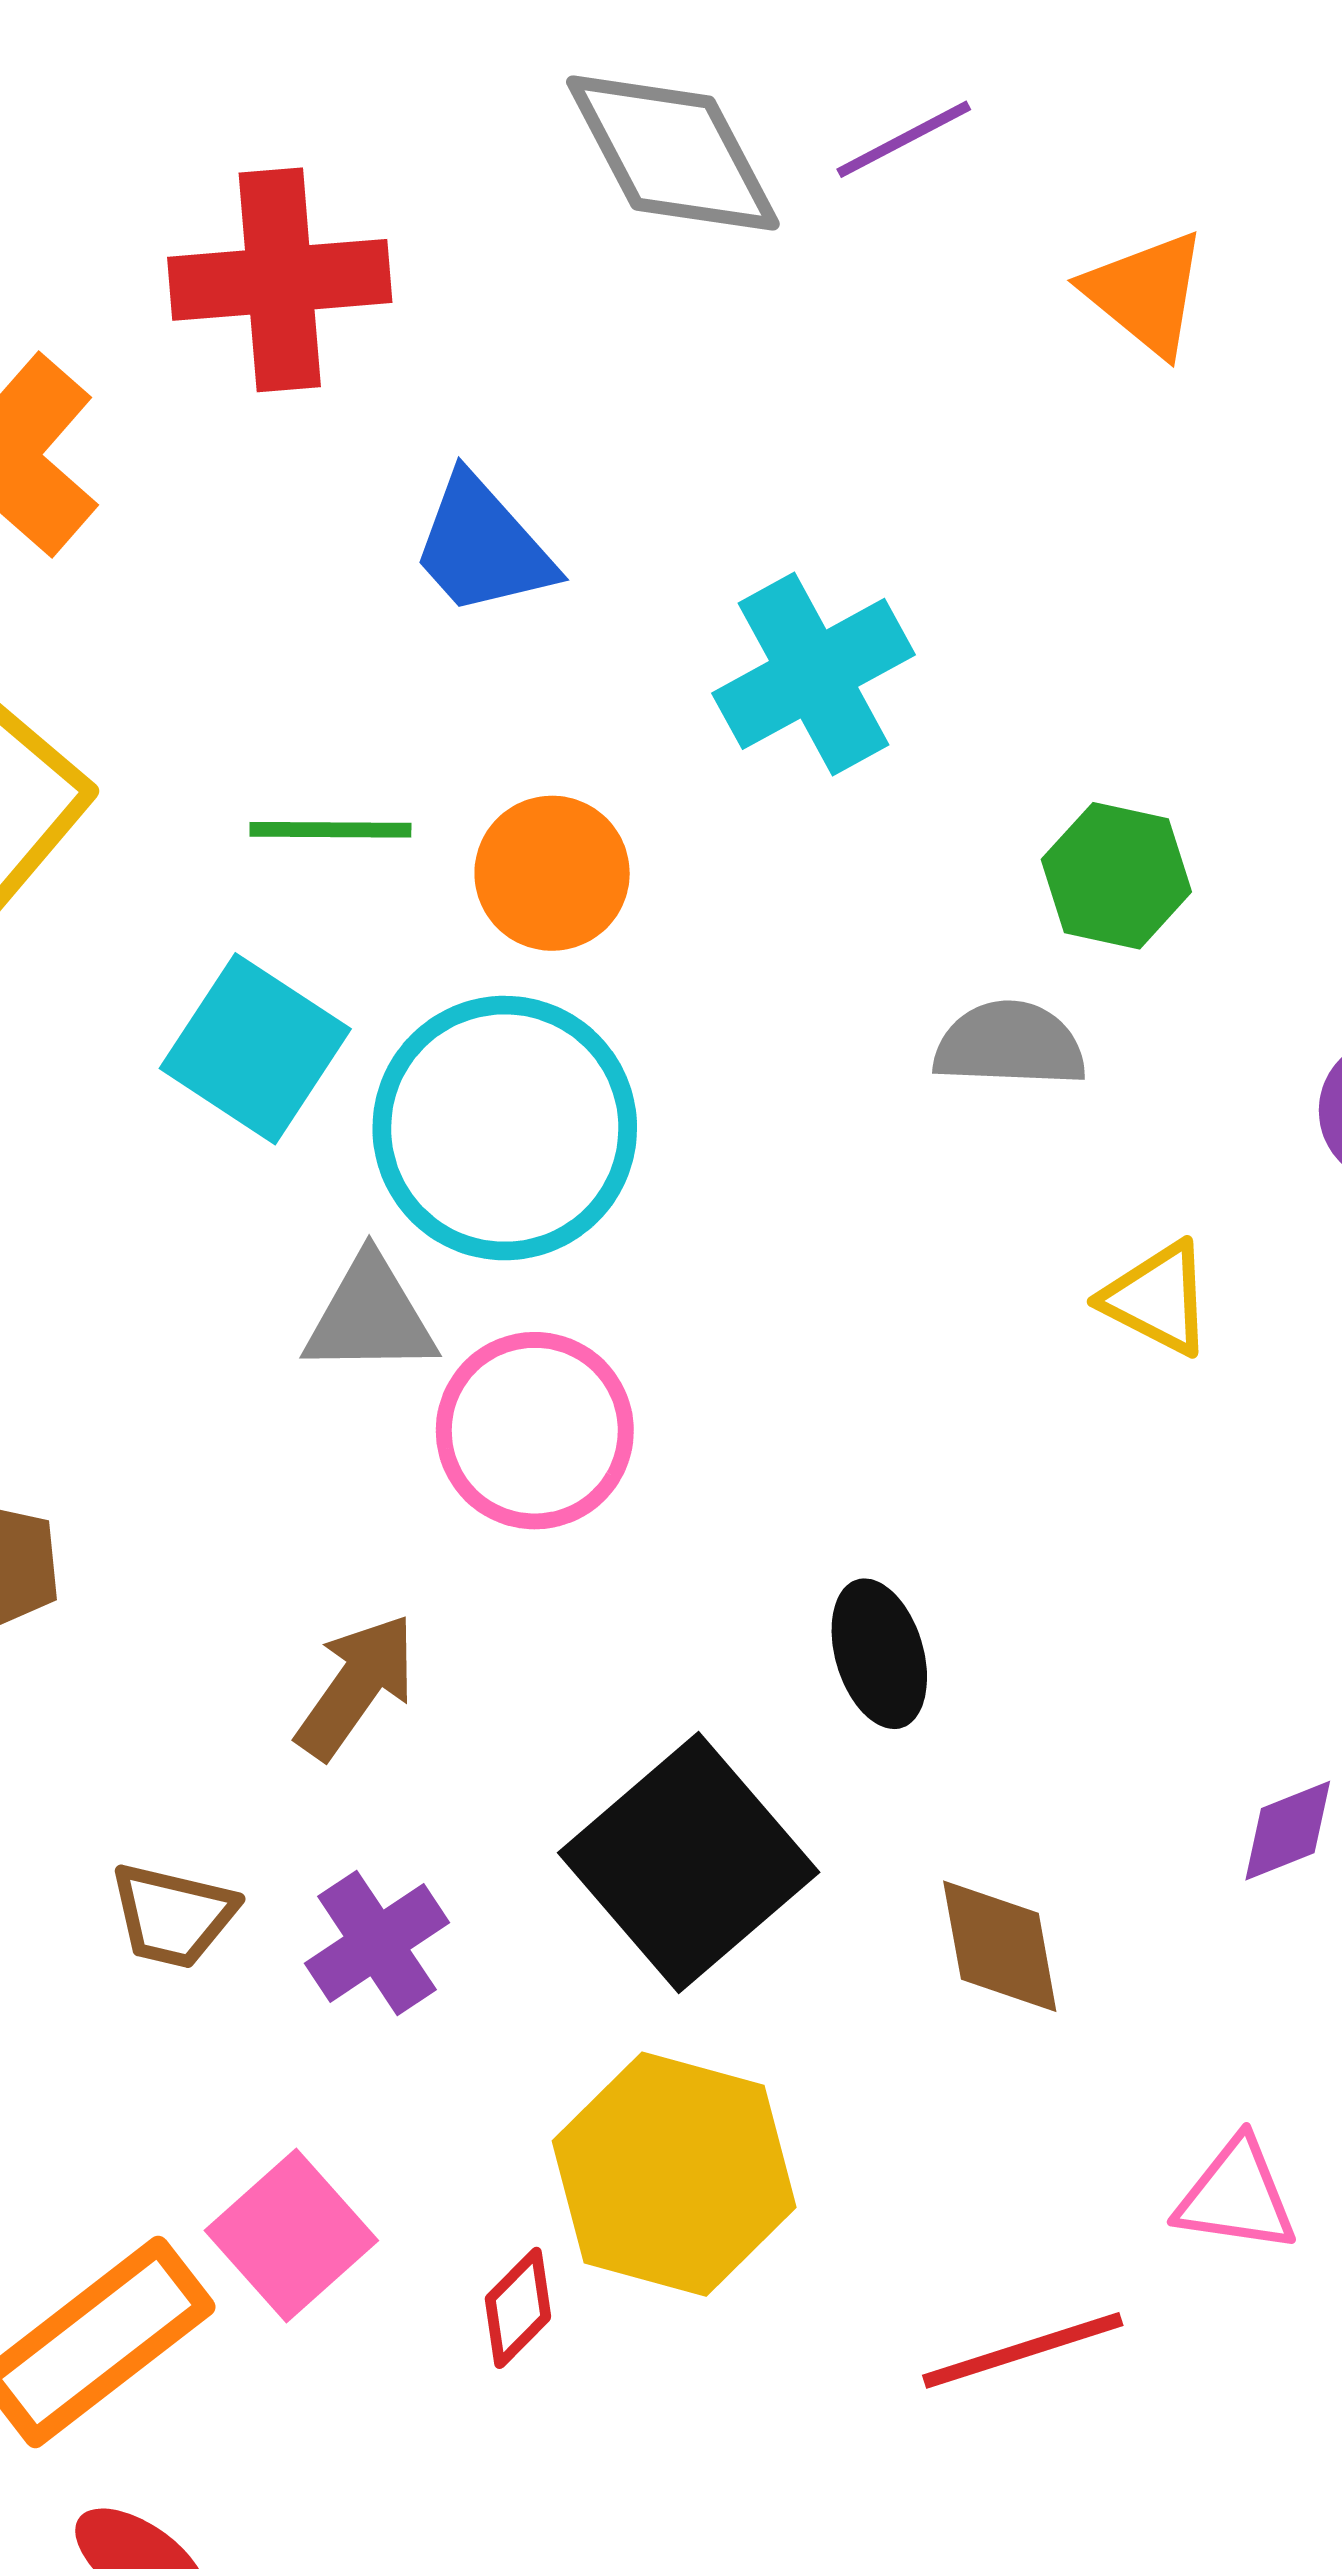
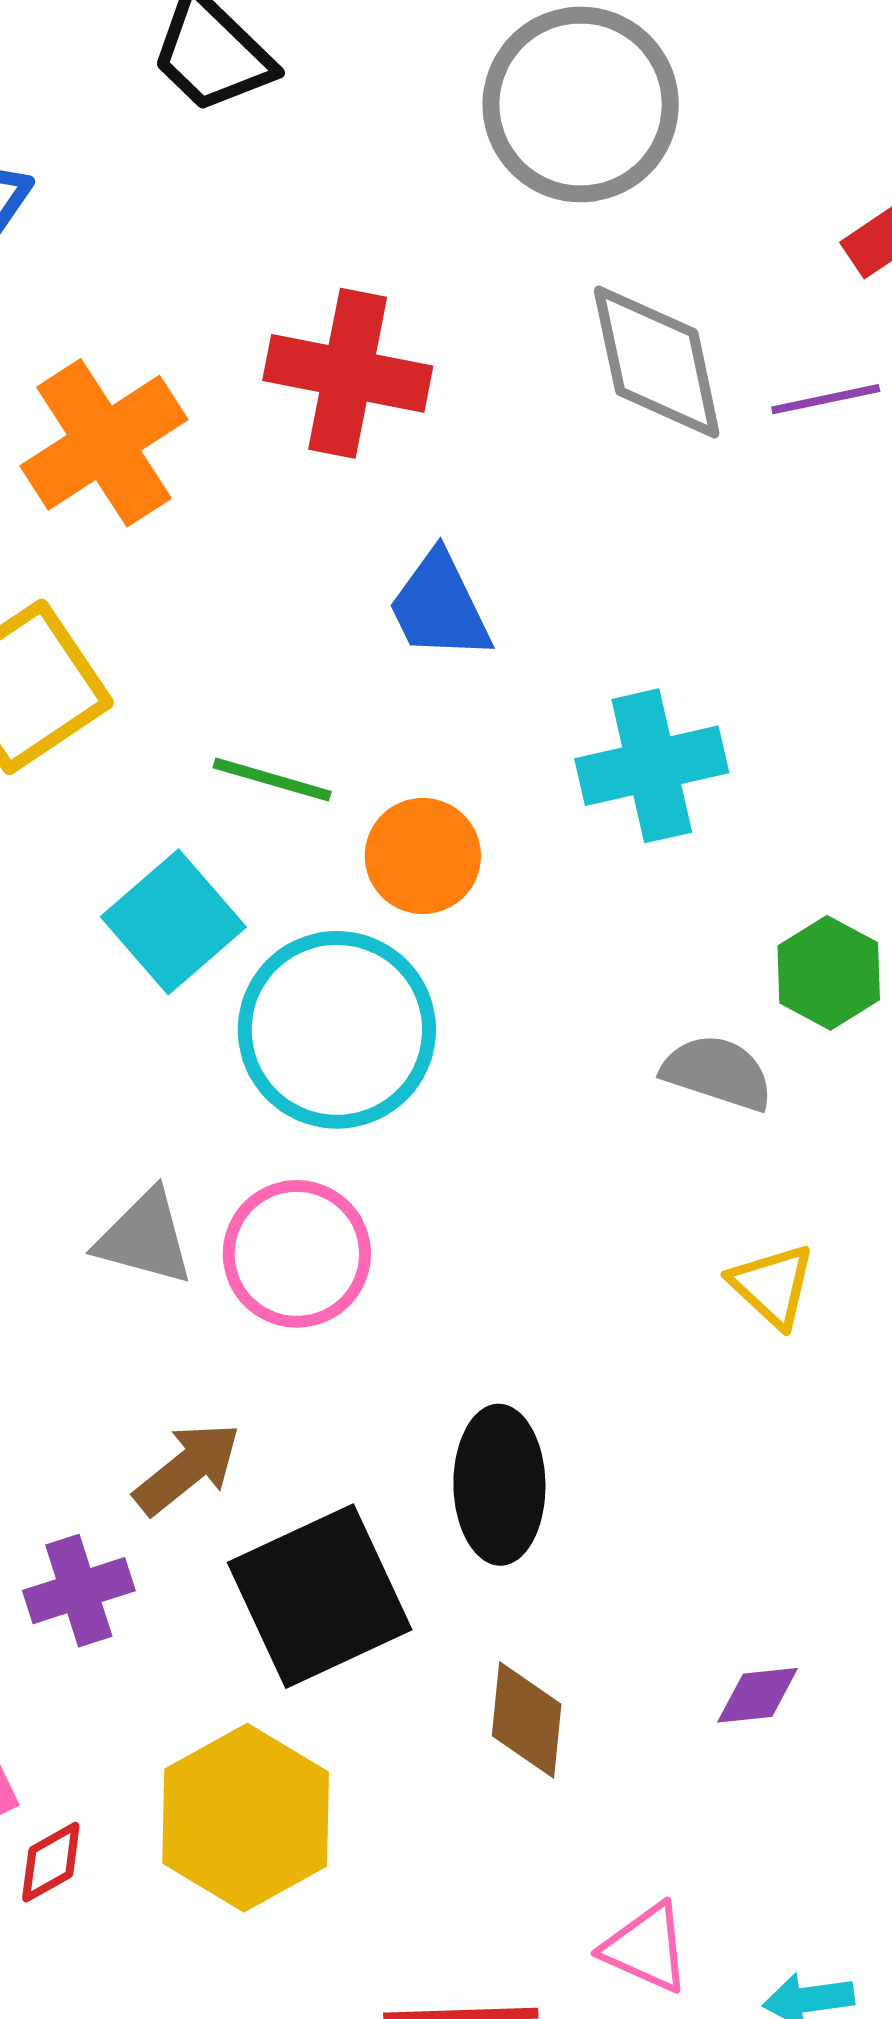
gray triangle: (370, 1316) -> (145, 1238), moved
black ellipse: (879, 1654) -> (499, 1485), size x1.4
brown arrow: (356, 1686) -> (187, 1468), moved
red diamond: (518, 2308) -> (51, 1862), moved

